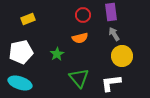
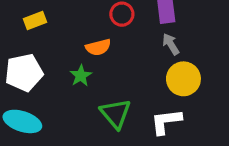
orange semicircle: (80, 38) -> (98, 47), moved

